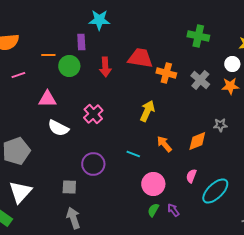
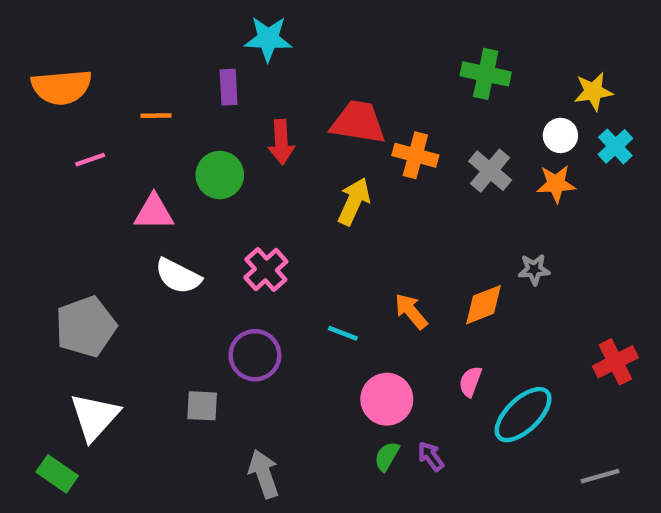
green circle: (69, 66) -> (220, 175), moved
yellow arrow: (147, 111) -> (354, 201), moved
pink cross: (93, 114) -> (266, 270), moved
gray arrow: (73, 218) -> (264, 474), moved

